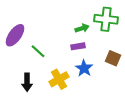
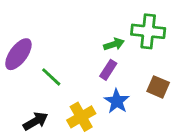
purple rectangle: (78, 46) -> (108, 70), turned -48
black arrow: (27, 82) -> (36, 121), turned -120

